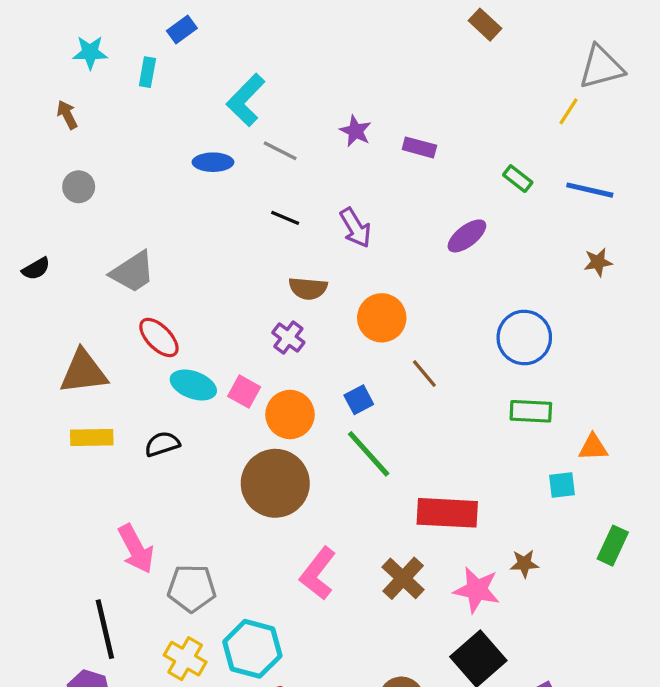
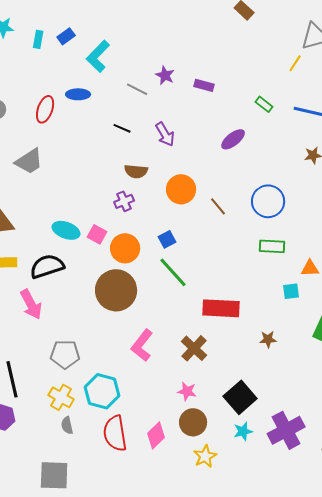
blue rectangle: (182, 29) -> (66, 36), moved
gray line: (280, 151) -> (137, 89), moved
red ellipse: (159, 338) -> (45, 109), moved, turned 64
purple cross: (288, 338) -> (124, 201), turned 30
brown line: (424, 374) -> (218, 206), moved
black semicircle: (162, 444) -> (47, 266), size x1.6
pink arrow: (136, 549) -> (31, 304), moved
pink star: (477, 590) -> (187, 391), moved, size x0.7

